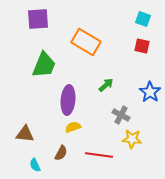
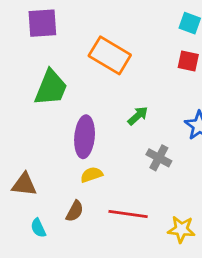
yellow star: (132, 139) -> (181, 229), moved

